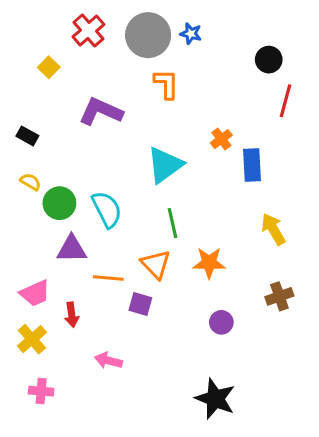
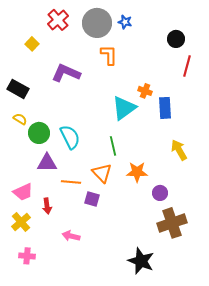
black rectangle: (27, 136) -> (18, 89), size x1.5
orange cross: (221, 139) -> (145, 91), turned -32
cyan triangle: (165, 165) -> (124, 108), moved
brown cross: (279, 296) -> (172, 223), moved, size x1.6
purple circle: (221, 322) -> (160, 193), moved

